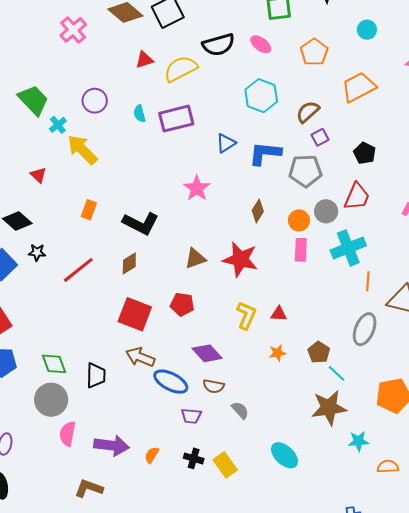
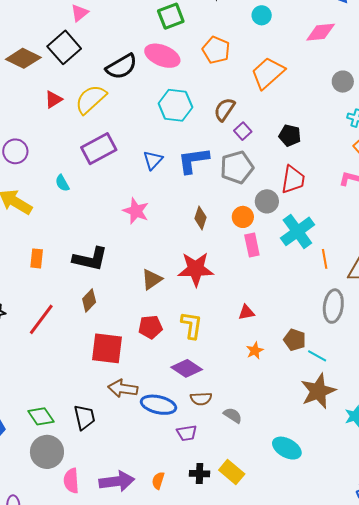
pink ellipse: (261, 44) -> (162, 56), size x1.6
cyan semicircle: (140, 114) -> (62, 183), moved
yellow L-shape: (246, 315) -> (192, 325), moved

